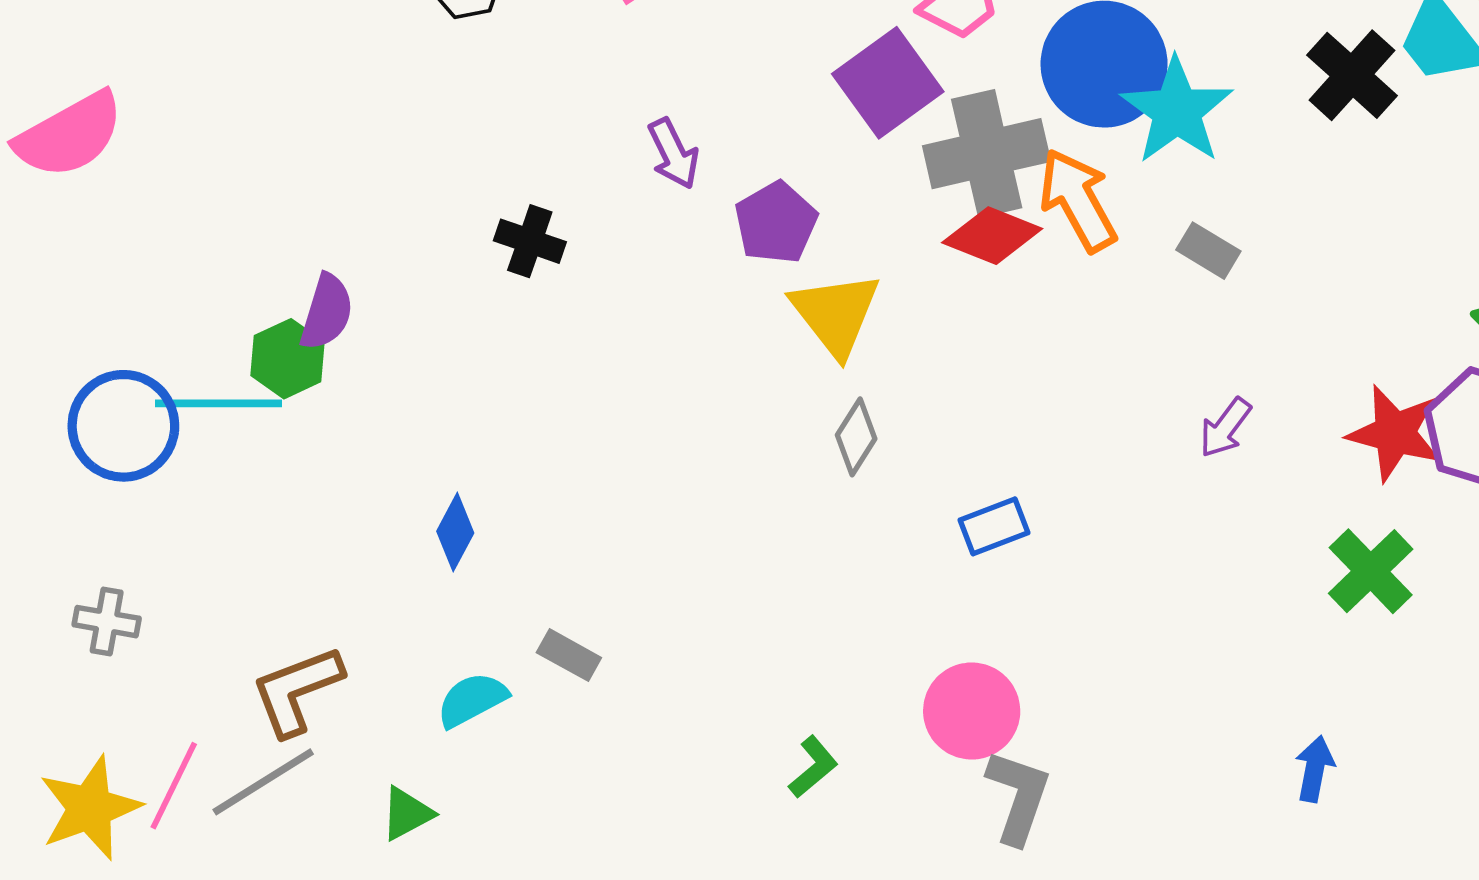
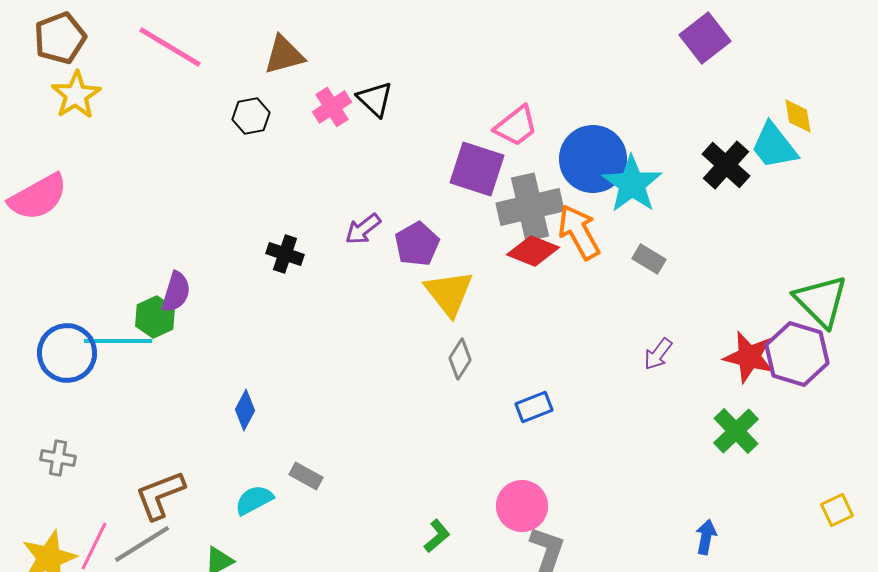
purple square: (888, 83) -> (477, 169), turned -36
purple arrow: (673, 154) -> (363, 229), moved, turned 78

